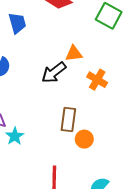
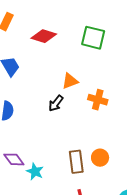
black arrow: (54, 73) -> (56, 103), size x0.7
brown rectangle: (68, 120) -> (76, 162), moved

